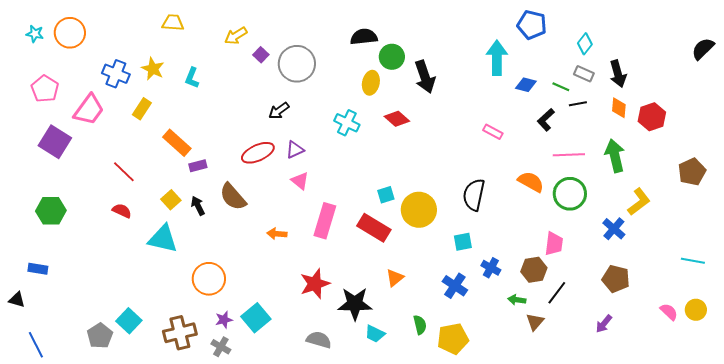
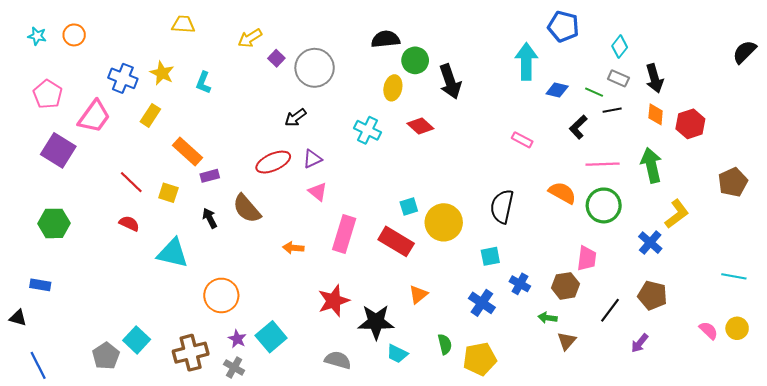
orange circle: (70, 33) -> (74, 35), size x0.7
yellow square: (171, 200) -> (168, 193), moved, turned -30
black line: (557, 293) -> (610, 310), moved
purple star: (224, 320) -> (237, 339), turned -30

